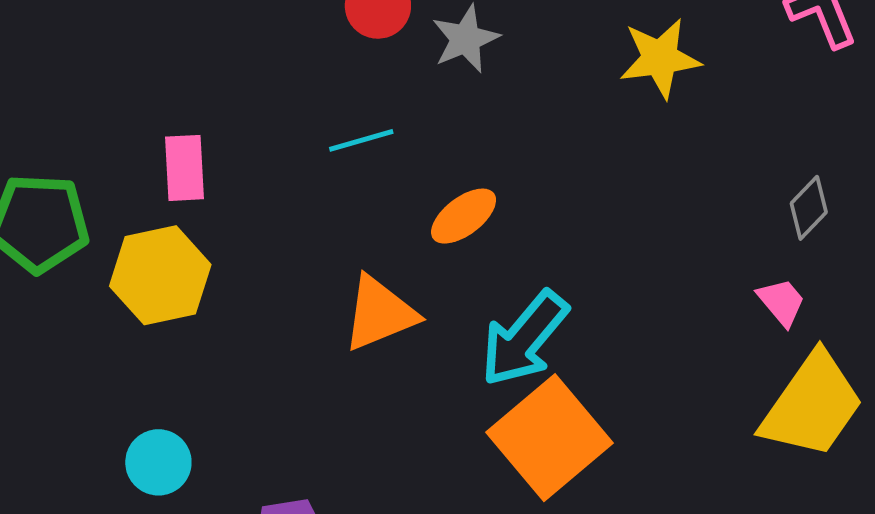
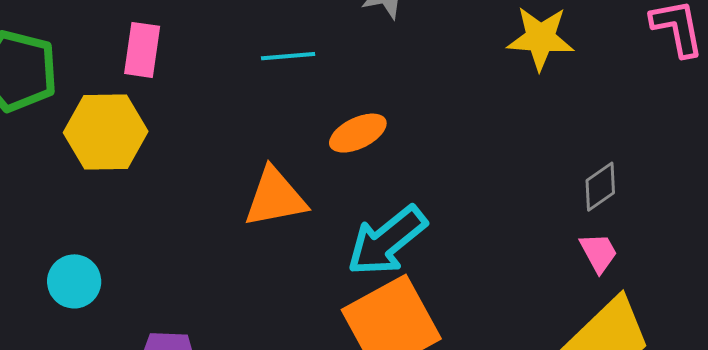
gray diamond: (809, 208) -> (600, 187), moved

